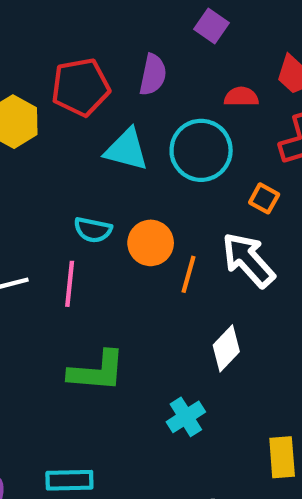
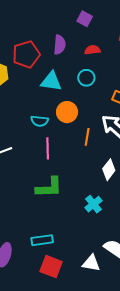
red semicircle: (241, 97) -> (92, 50), moved
cyan circle: (201, 150) -> (86, 78), size x0.6
orange circle: (151, 243) -> (67, 112), moved
pink line: (70, 284) -> (48, 148), moved

